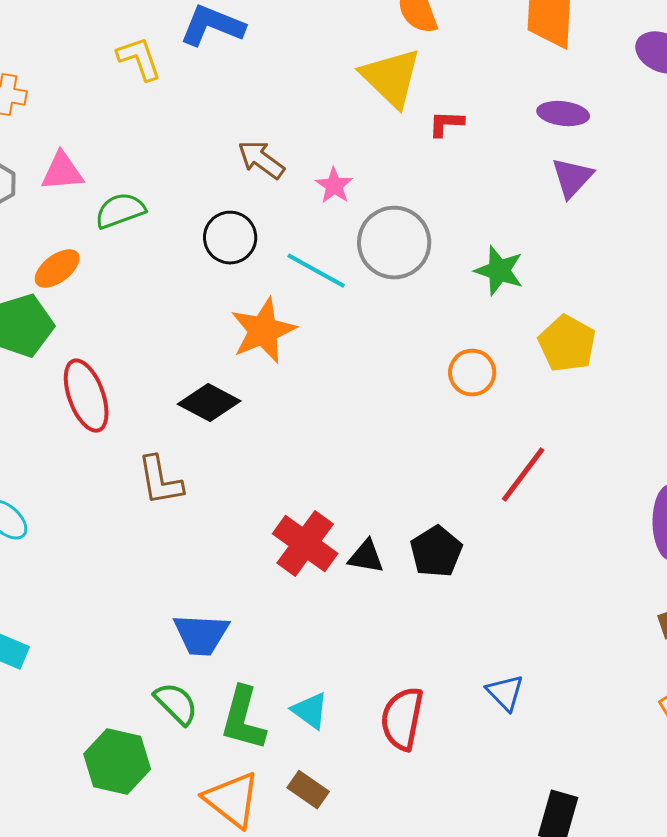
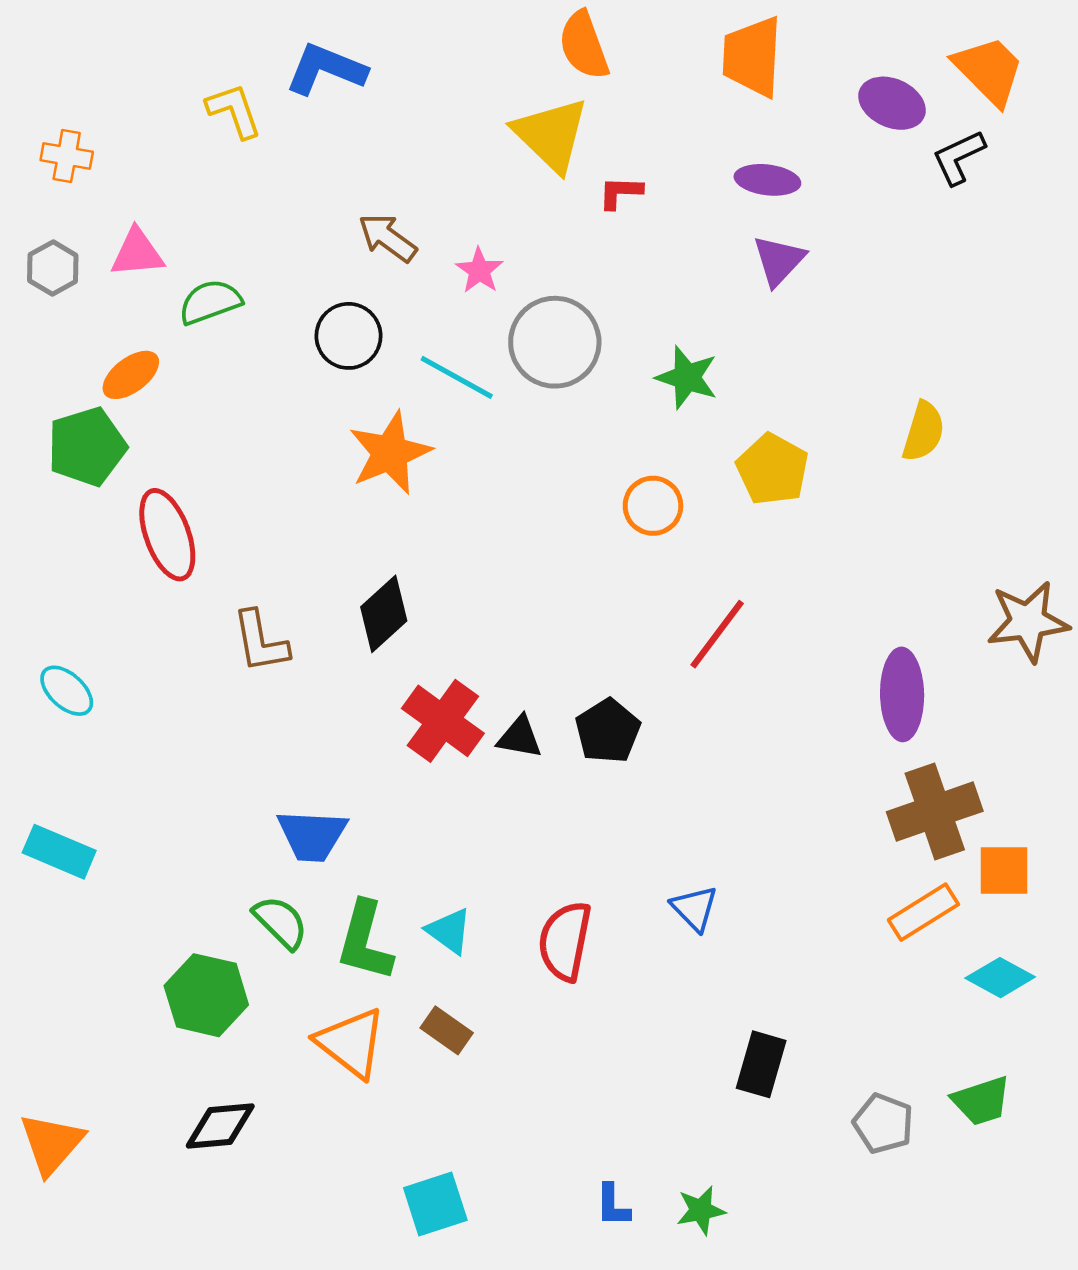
black diamond: (209, 403) -> (384, 614), moved, turned -70

